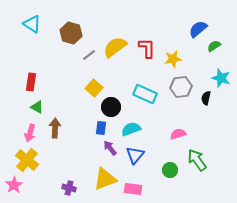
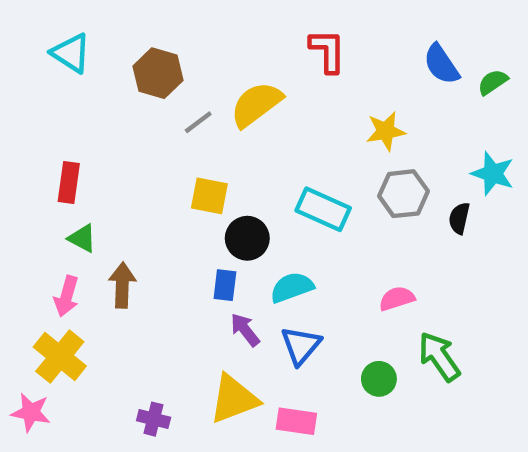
blue semicircle: (198, 29) -> (441, 64), turned -84
green semicircle: (214, 46) -> (493, 82), moved
red L-shape: (147, 48) -> (328, 51), moved
yellow square: (94, 88) -> (209, 196), turned -30
pink star: (14, 185) -> (31, 412), turned -30

